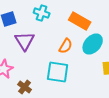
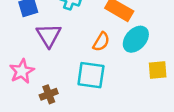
brown cross: (25, 87) -> (49, 94), turned 32

